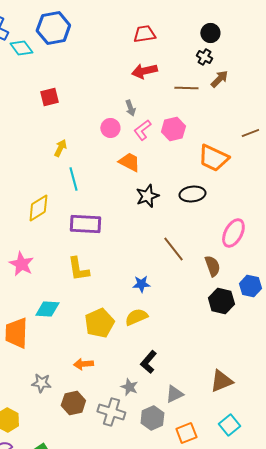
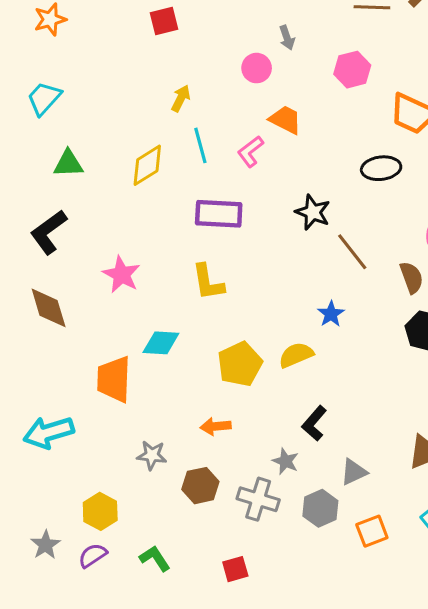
pink L-shape: (142, 130) -> (251, 152), moved
black star: (147, 196) -> (313, 212), moved, turned -30
yellow diamond: (38, 208) -> (147, 165), moved
blue star: (141, 284) -> (331, 314), moved, turned -30

